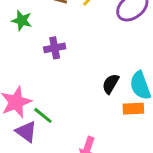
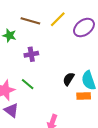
green line: (43, 115) -> (28, 84), moved

